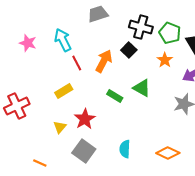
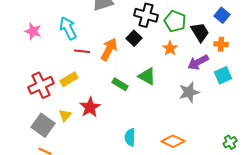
red line: (77, 63) -> (82, 51), turned -56
red cross: (17, 106) -> (41, 85), moved
gray square: (84, 151) -> (43, 125), moved

